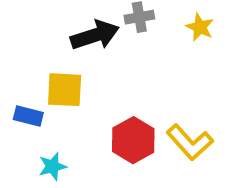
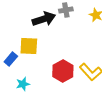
blue rectangle: (28, 116) -> (11, 59), turned -64

